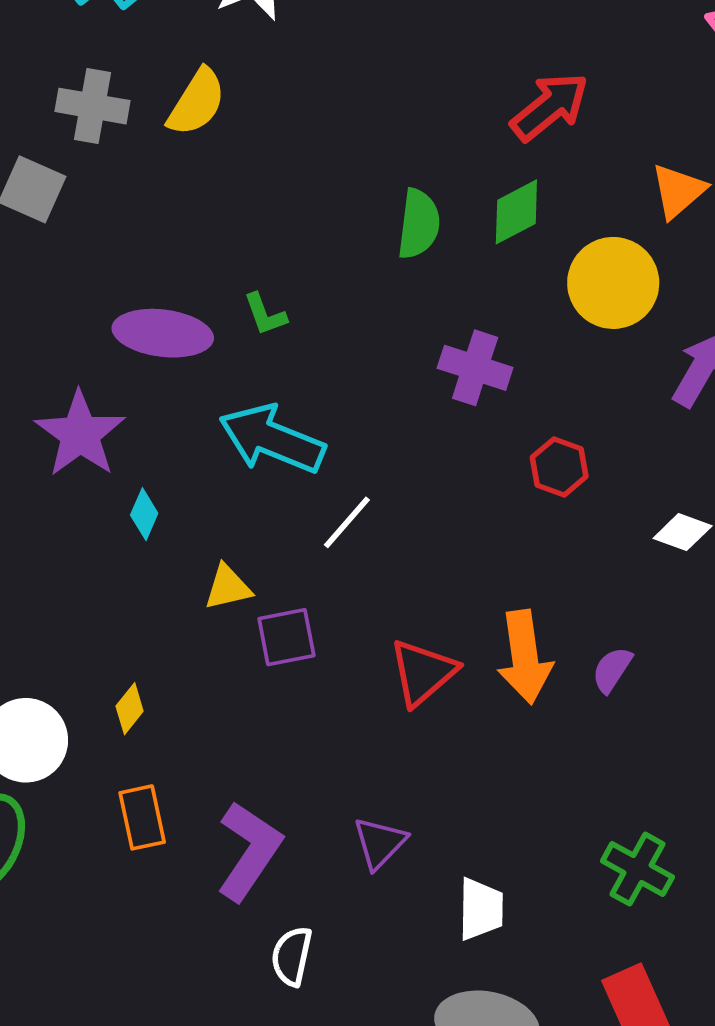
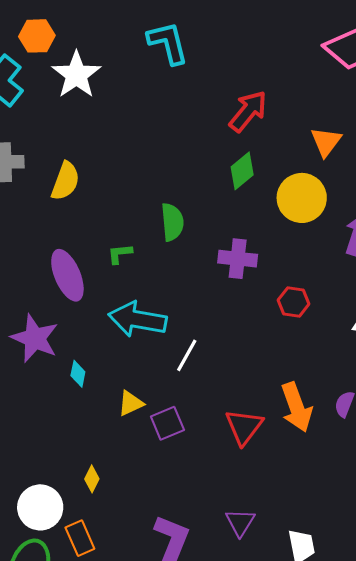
yellow semicircle: (197, 102) -> (65, 181), moved
green semicircle: (419, 224) -> (172, 222), moved
green L-shape: (265, 314) -> (120, 254), turned 116
purple ellipse: (163, 333) -> (67, 275), turned 72
orange rectangle: (142, 817) -> (80, 538), moved

